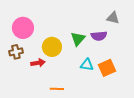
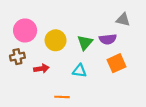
yellow circle: (52, 47) -> (56, 40), moved
cyan triangle: (87, 65) -> (79, 71), moved
orange square: (107, 68) -> (117, 63), moved

